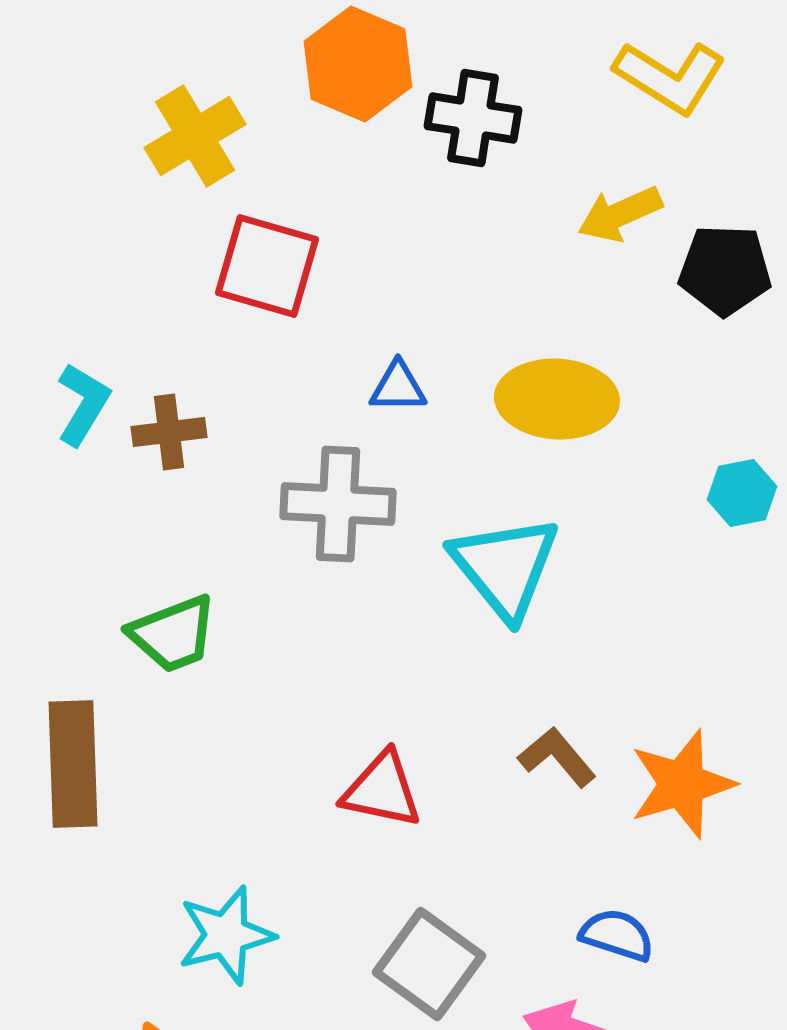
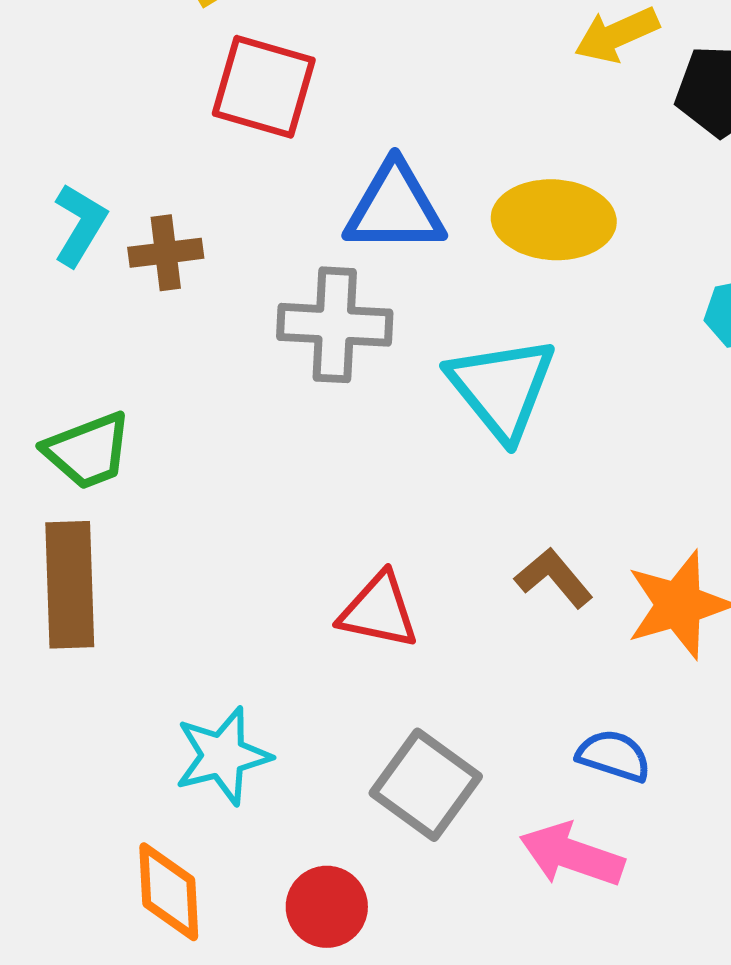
blue triangle: (398, 387) -> (395, 208), size x1.8
green trapezoid: (173, 634) -> (88, 451), moved

